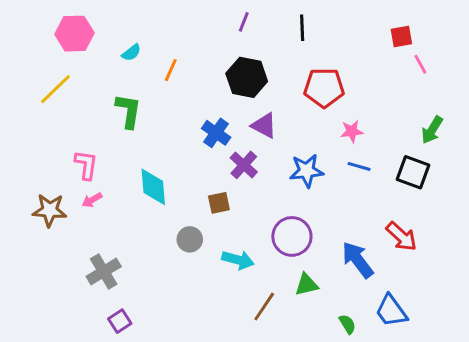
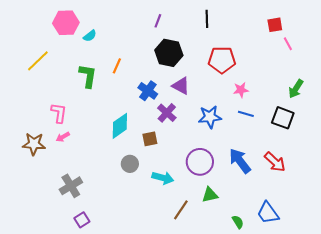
purple line: (244, 22) -> (158, 21), moved
pink hexagon: (74, 34) -> (66, 23), moved
orange line: (171, 70) -> (117, 66), moved
cyan diamond: (153, 187) -> (120, 126), moved, turned 60
blue arrow: (358, 260) -> (240, 161), moved

